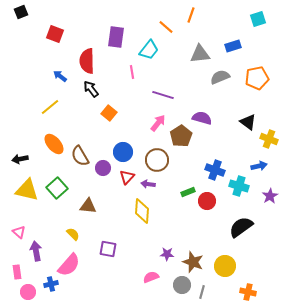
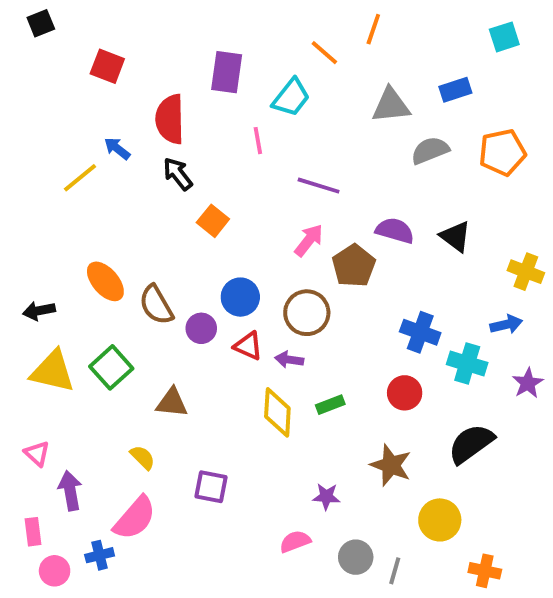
yellow line: (50, 107) -> (80, 178), moved
black triangle: (248, 122) -> (455, 236), moved
red triangle: (127, 177) -> (248, 346), turned -49
green rectangle: (188, 192) -> (330, 405), moved
brown star: (193, 262) -> (391, 465), moved

